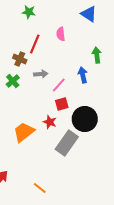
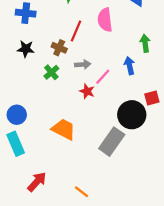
pink semicircle: (61, 34) -> (105, 20), size x1.5
red square: (62, 104) -> (152, 98), moved
red star: (50, 122) -> (87, 91), moved
orange trapezoid: (24, 132) -> (64, 129), turned 65

